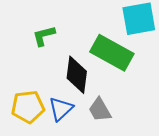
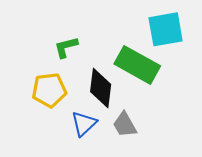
yellow pentagon: (28, 107) -> (49, 90), moved

